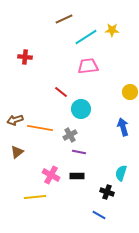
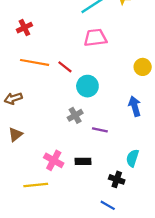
red cross: (25, 57) -> (24, 28), turned -32
orange line: (40, 128) -> (35, 62), moved
purple line: (79, 152) -> (100, 130), moved

